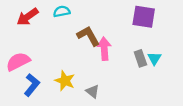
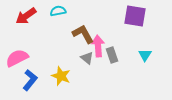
gray rectangle: (140, 58) -> (112, 55), moved
gray triangle: (93, 91) -> (87, 58), moved

